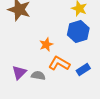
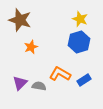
orange star: (46, 44) -> (31, 47), moved

